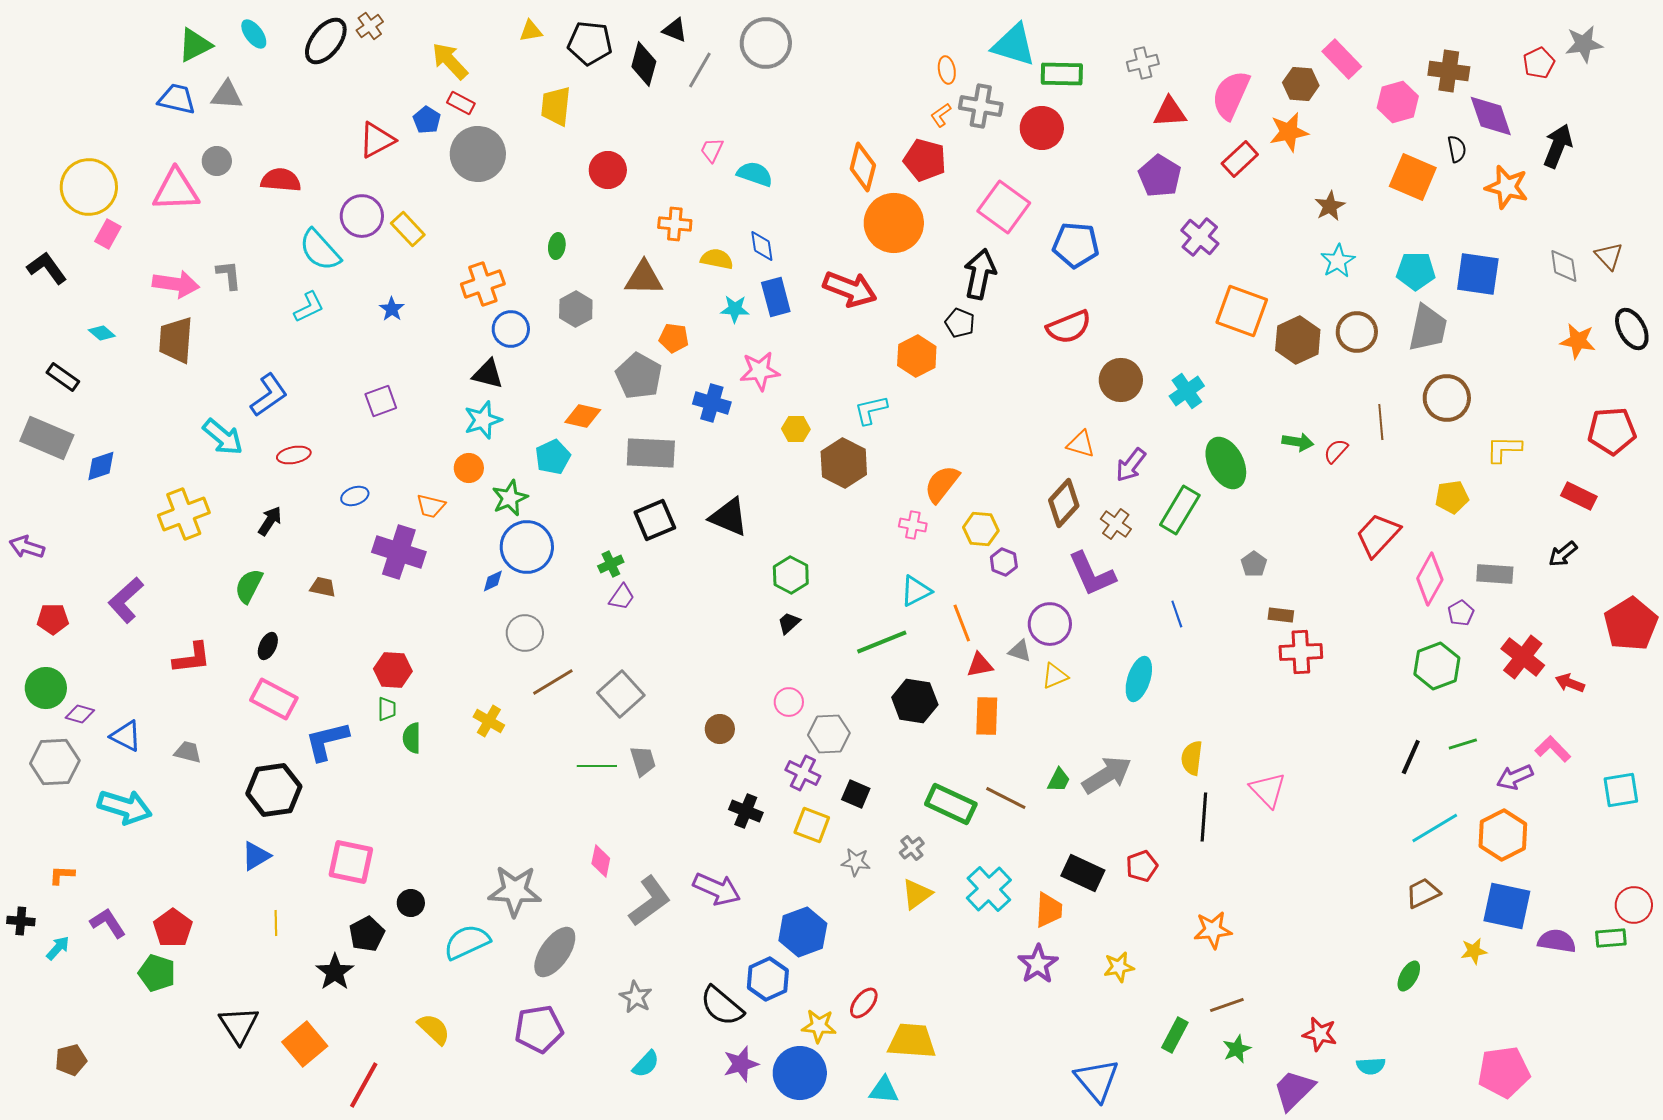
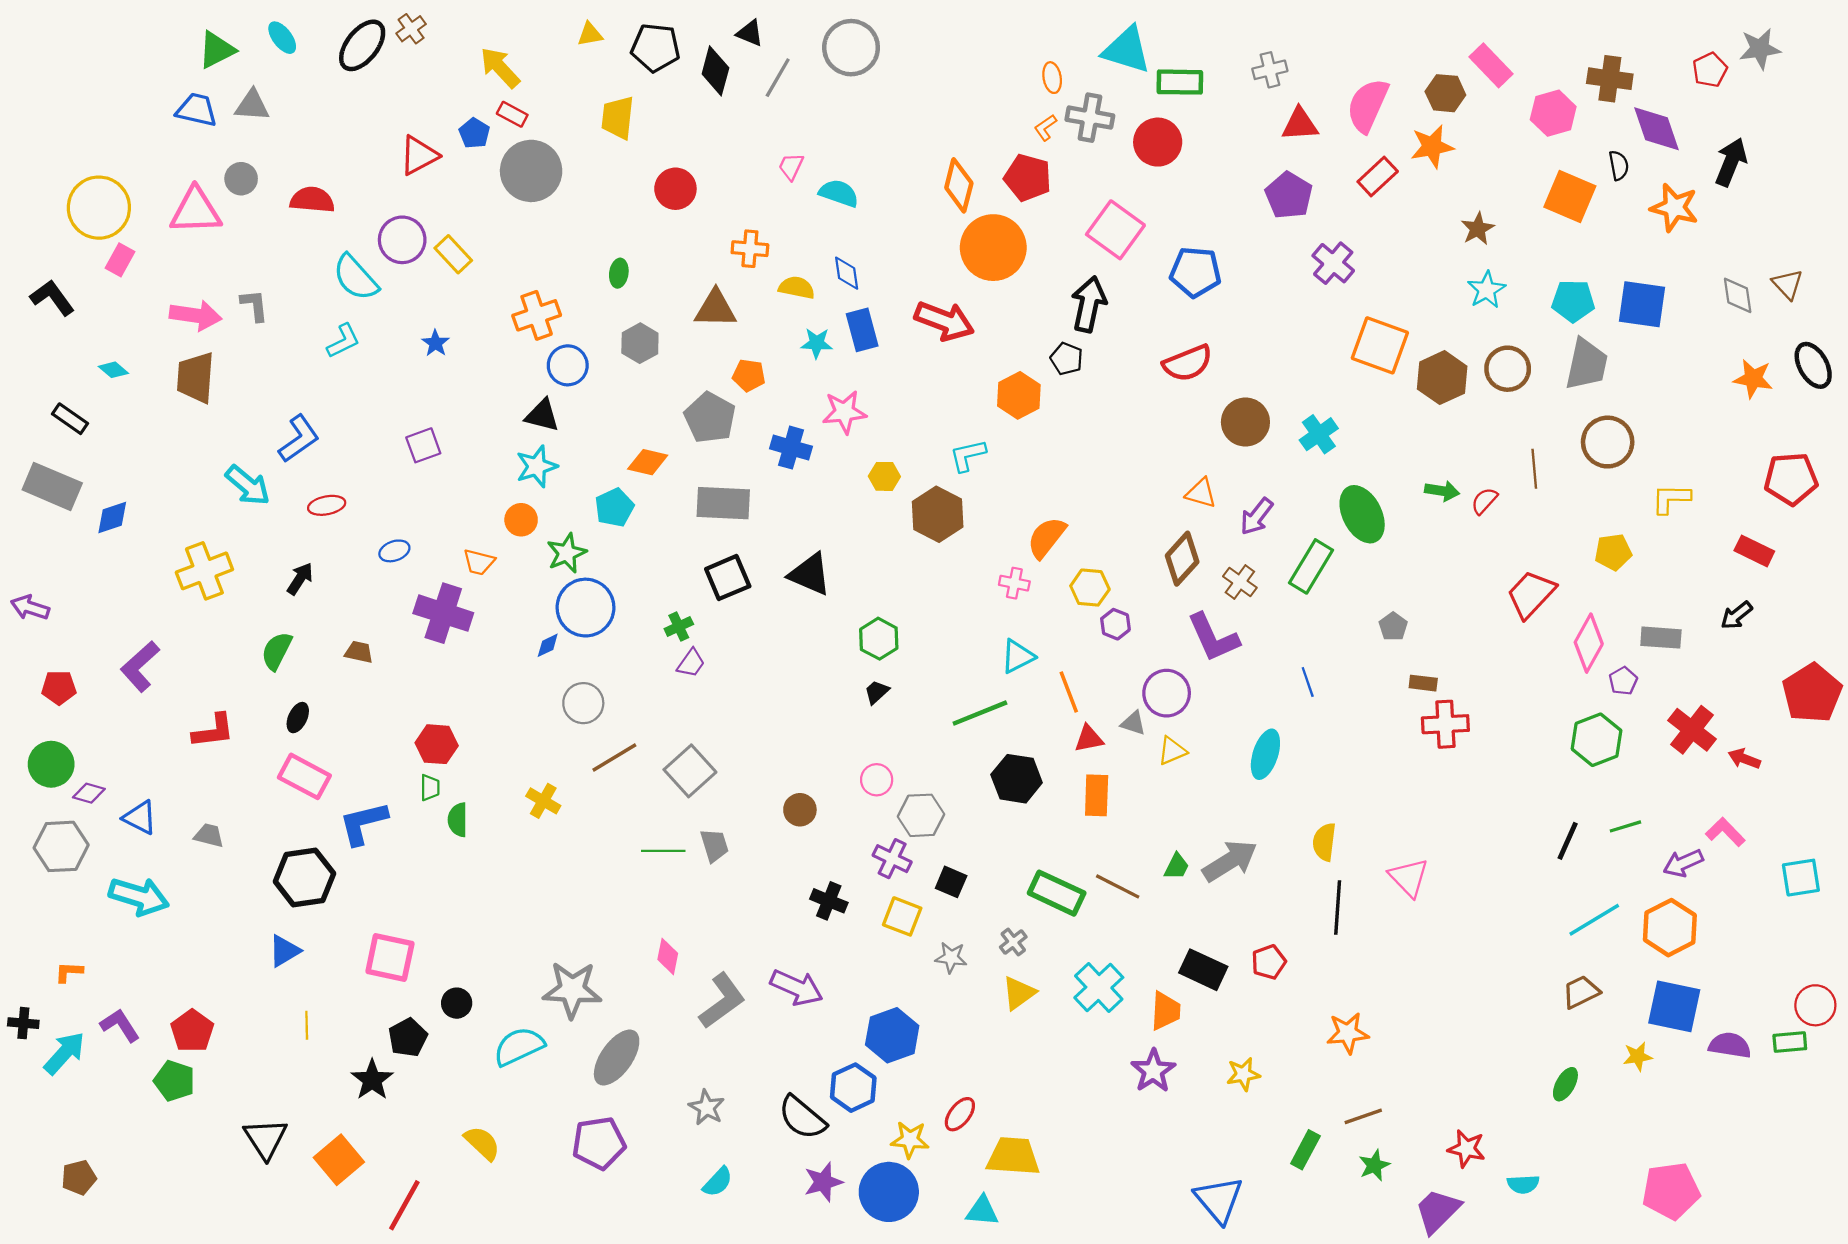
cyan arrow: (58, 948) -> (64, 1053), size x1.6

